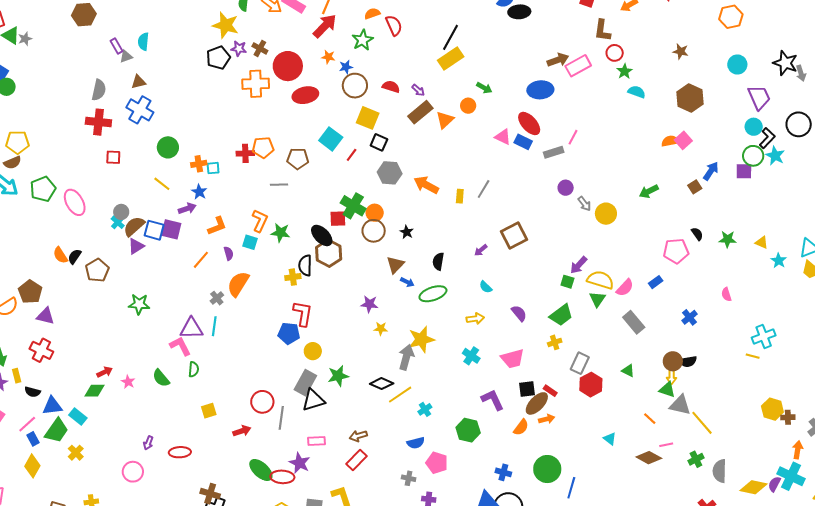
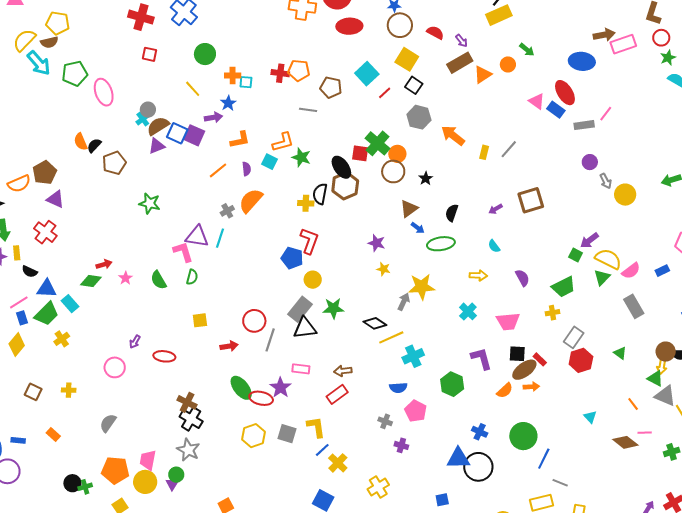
orange L-shape: (260, 221) -> (283, 142), turned 40
gray arrow: (406, 357) -> (404, 302), size x0.7
cyan cross: (425, 409) -> (413, 356), size x1.5

